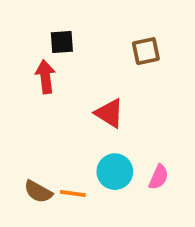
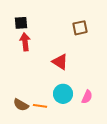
black square: (62, 42) -> (21, 23), moved

